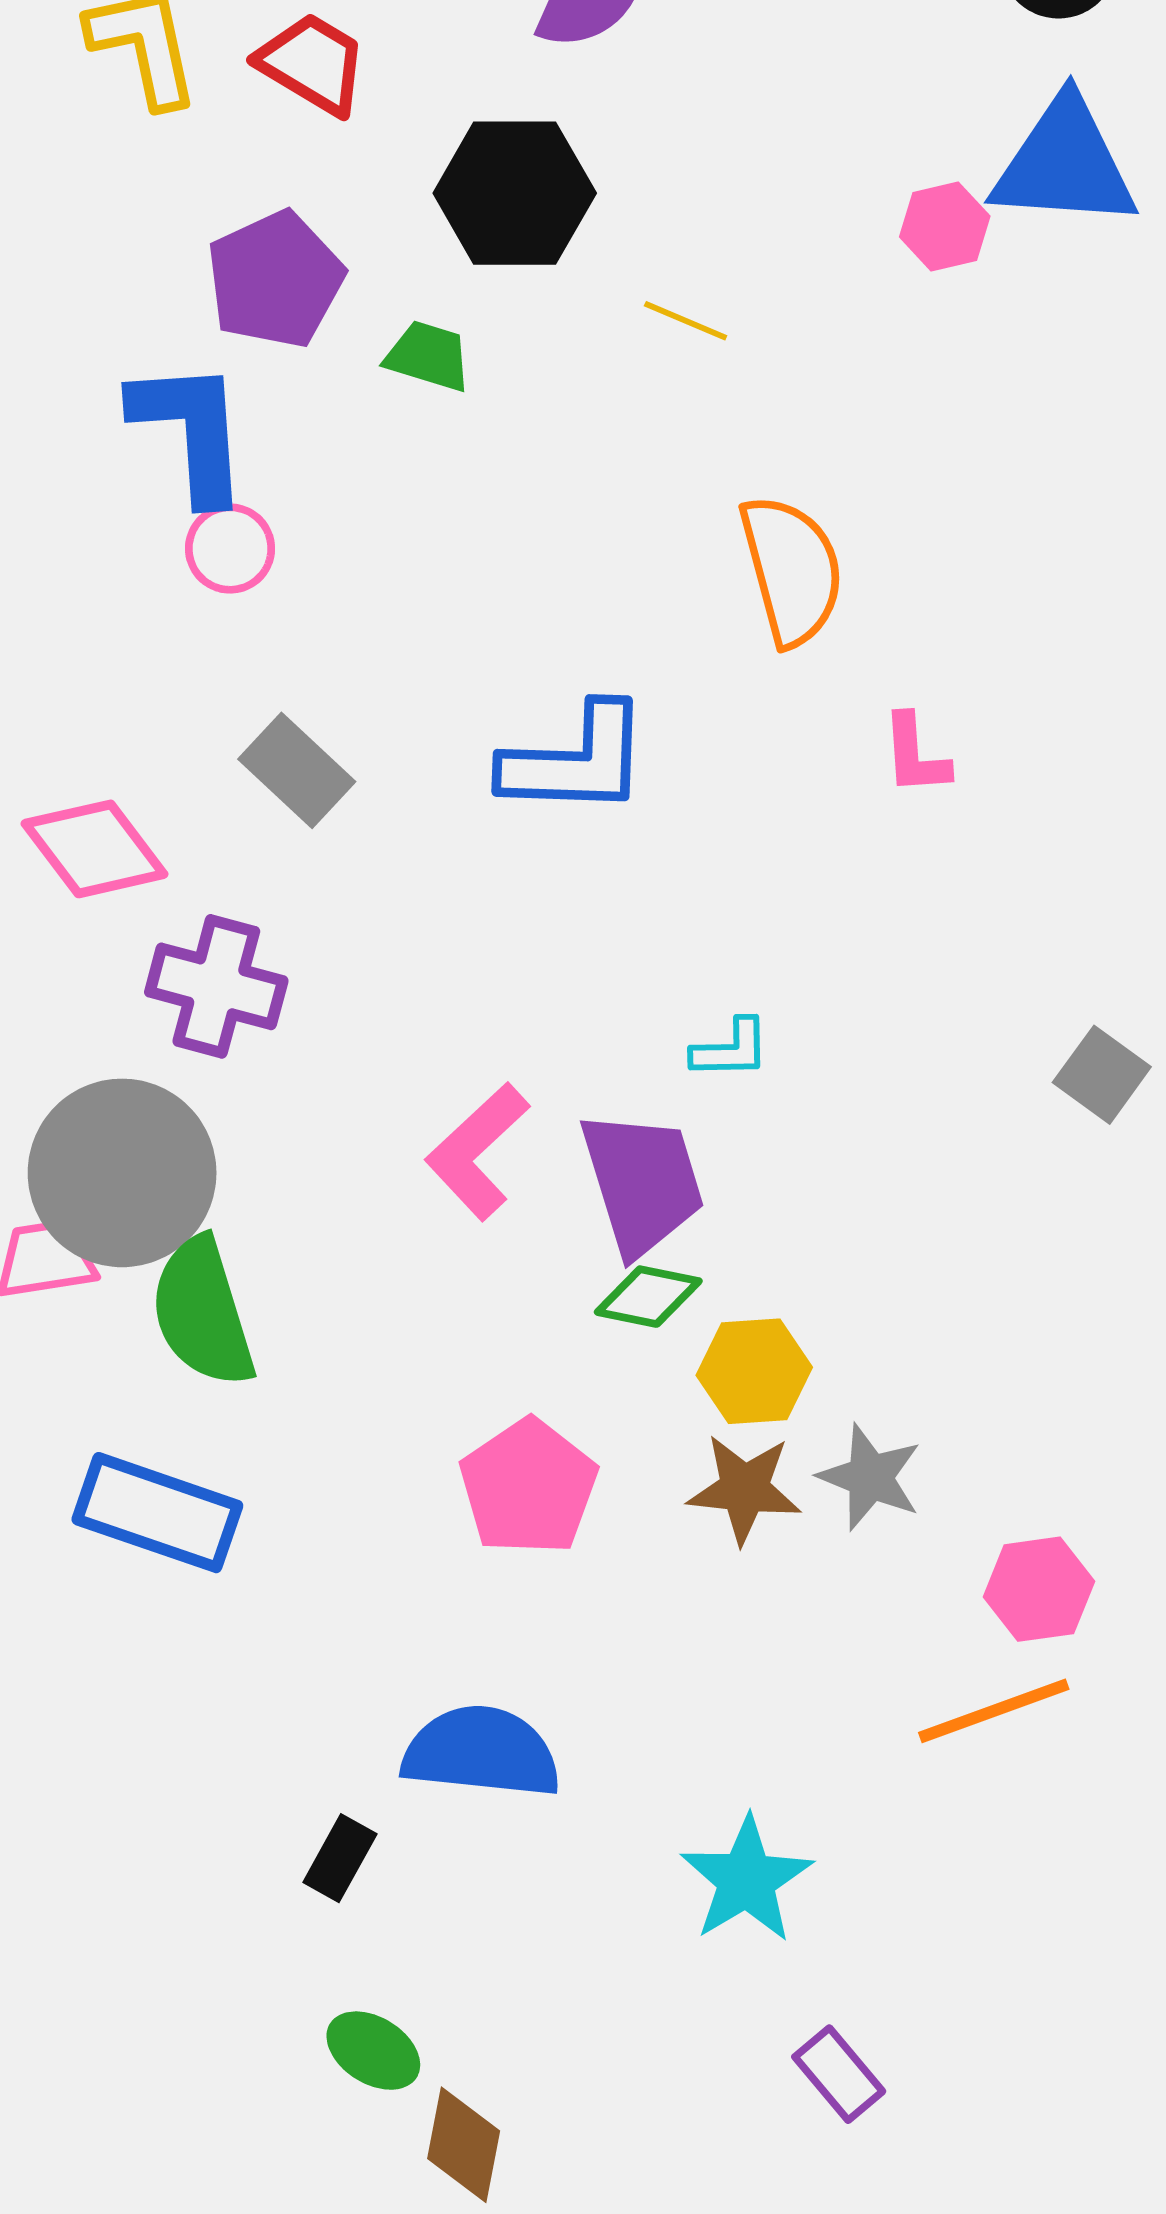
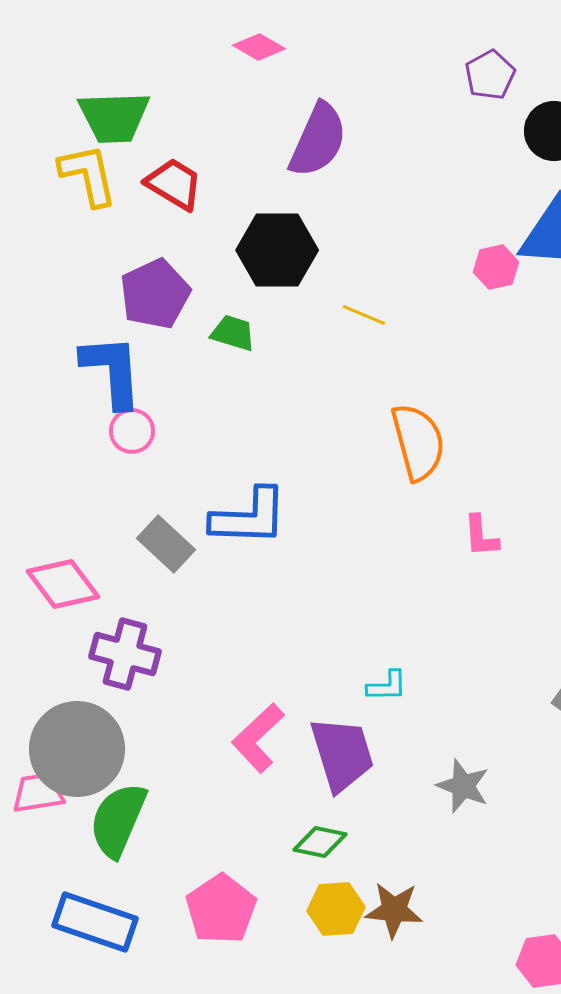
blue L-shape: (576, 761) -> (249, 517), moved
green diamond: (648, 1297) -> (320, 842), moved
green semicircle: (203, 1312) -> (118, 820), turned 40
yellow hexagon: (754, 1371) -> (336, 909), moved
gray star: (870, 1477) -> (463, 786), moved
pink pentagon: (528, 1487) -> (221, 909), moved

